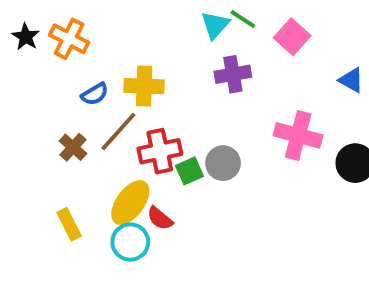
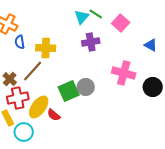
blue semicircle: (95, 94) -> (20, 42), moved, turned 112
red cross: (160, 151) -> (18, 98), moved
green square: (189, 171) -> (69, 91), size x1.5
cyan circle: (130, 242) -> (24, 132), moved

